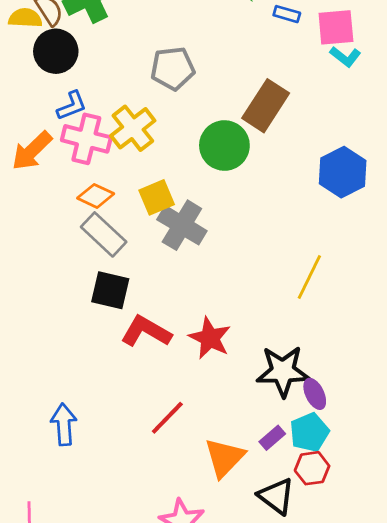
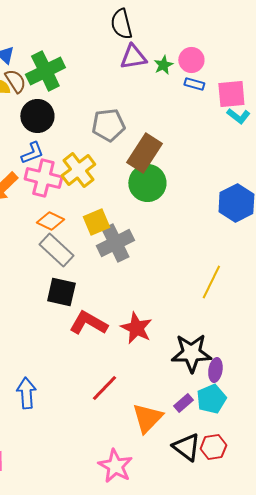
black circle: (56, 51) -> (37, 116), moved
brown rectangle: (266, 106) -> (144, 153), moved
gray cross: (182, 225) -> (115, 243), turned 33
purple ellipse: (315, 394) -> (215, 370), turned 35
red hexagon: (312, 468) -> (213, 447), moved

